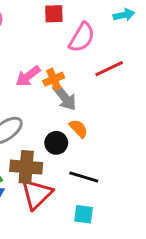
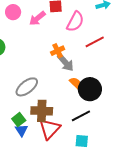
pink arrow: (28, 76) -> (37, 18), moved
black circle: (56, 143) -> (90, 89), moved, size x1.5
black line: (84, 177) -> (81, 116), turned -42

